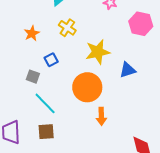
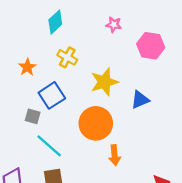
blue square: (51, 60) -> (52, 95), size x1.6

